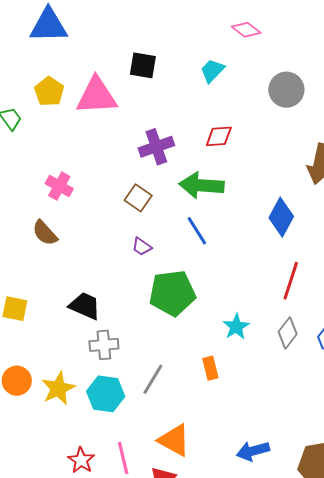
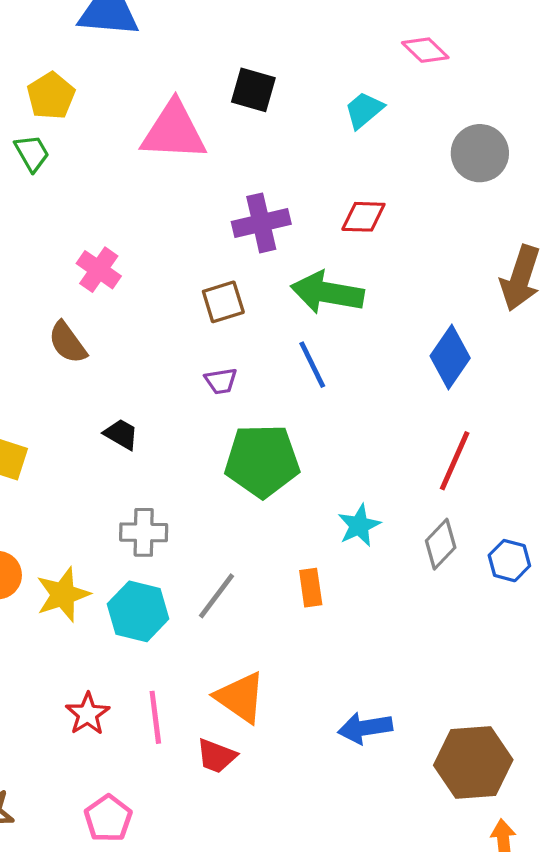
yellow pentagon: (49, 91) -> (51, 96), moved
brown square: (138, 198) -> (223, 302), turned 32
purple trapezoid: (142, 247) -> (221, 381), turned -50
black trapezoid: (85, 306) -> (121, 434), moved, size x0.7

